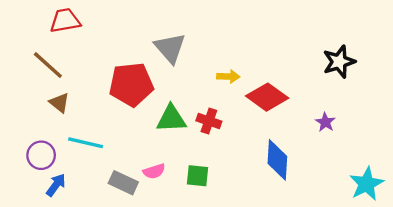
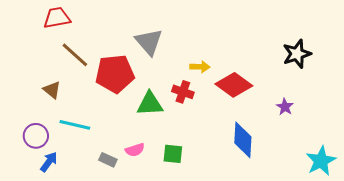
brown line: (48, 65) -> (75, 55), moved
red cross: (209, 121) -> (183, 92), moved
gray rectangle: (123, 183) -> (108, 160), size x0.7

